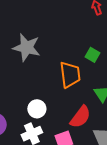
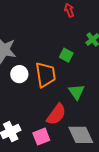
white circle: (37, 109) -> (19, 74), moved

